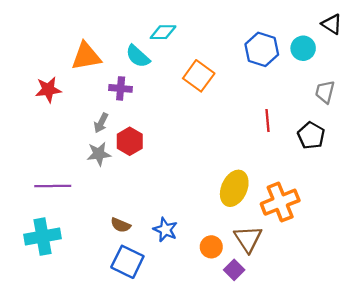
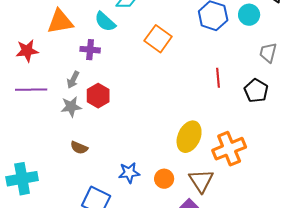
purple line: (53, 186) -> (31, 90), moved
brown semicircle: (121, 225) -> (79, 148), moved
blue star: (165, 230) -> (129, 173), turned -30
orange circle: (211, 247) -> (164, 179), moved

